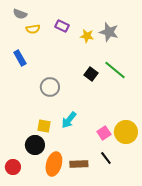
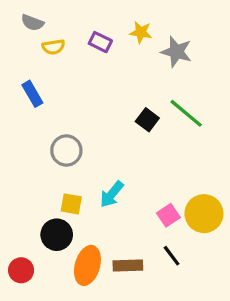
yellow star: (87, 36) -> (141, 32), moved
gray circle: (50, 87) -> (66, 150), moved

